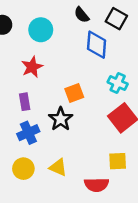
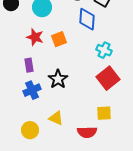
red star: (32, 67) -> (35, 37), turned -30
orange square: (74, 93) -> (59, 39), moved
yellow circle: (23, 169) -> (30, 130), moved

